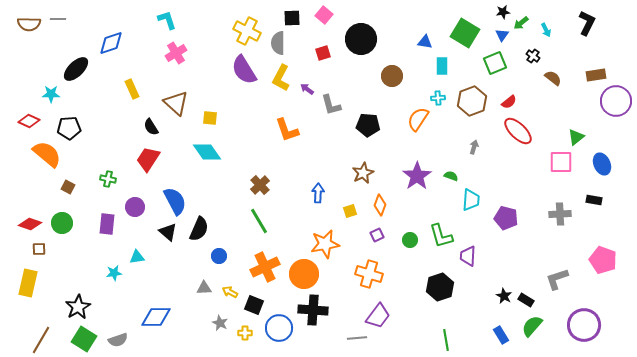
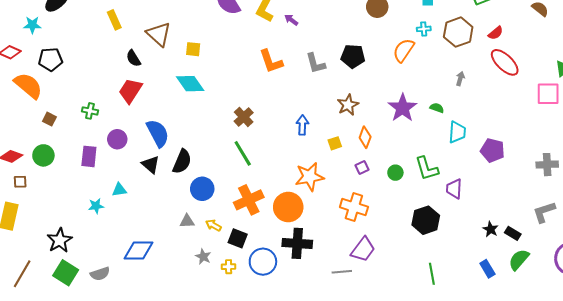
gray L-shape: (331, 105) -> (316, 63), moved
gray cross: (560, 214) -> (547, 165), moved
blue circle: (219, 256) -> (202, 189), size x1.5

